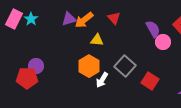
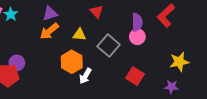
orange arrow: (84, 20) -> (49, 31), moved
purple semicircle: (153, 29) -> (137, 22), turned 30
pink circle: (163, 42) -> (137, 37), moved
gray square: (125, 66) -> (109, 46), moved

